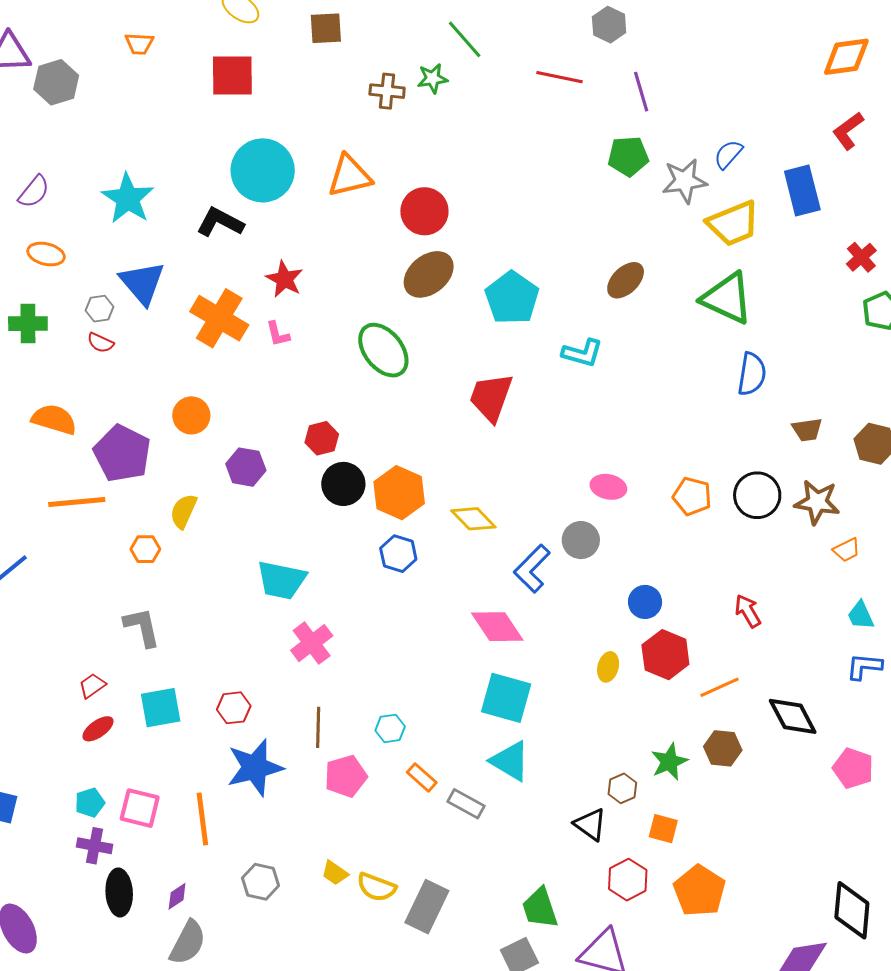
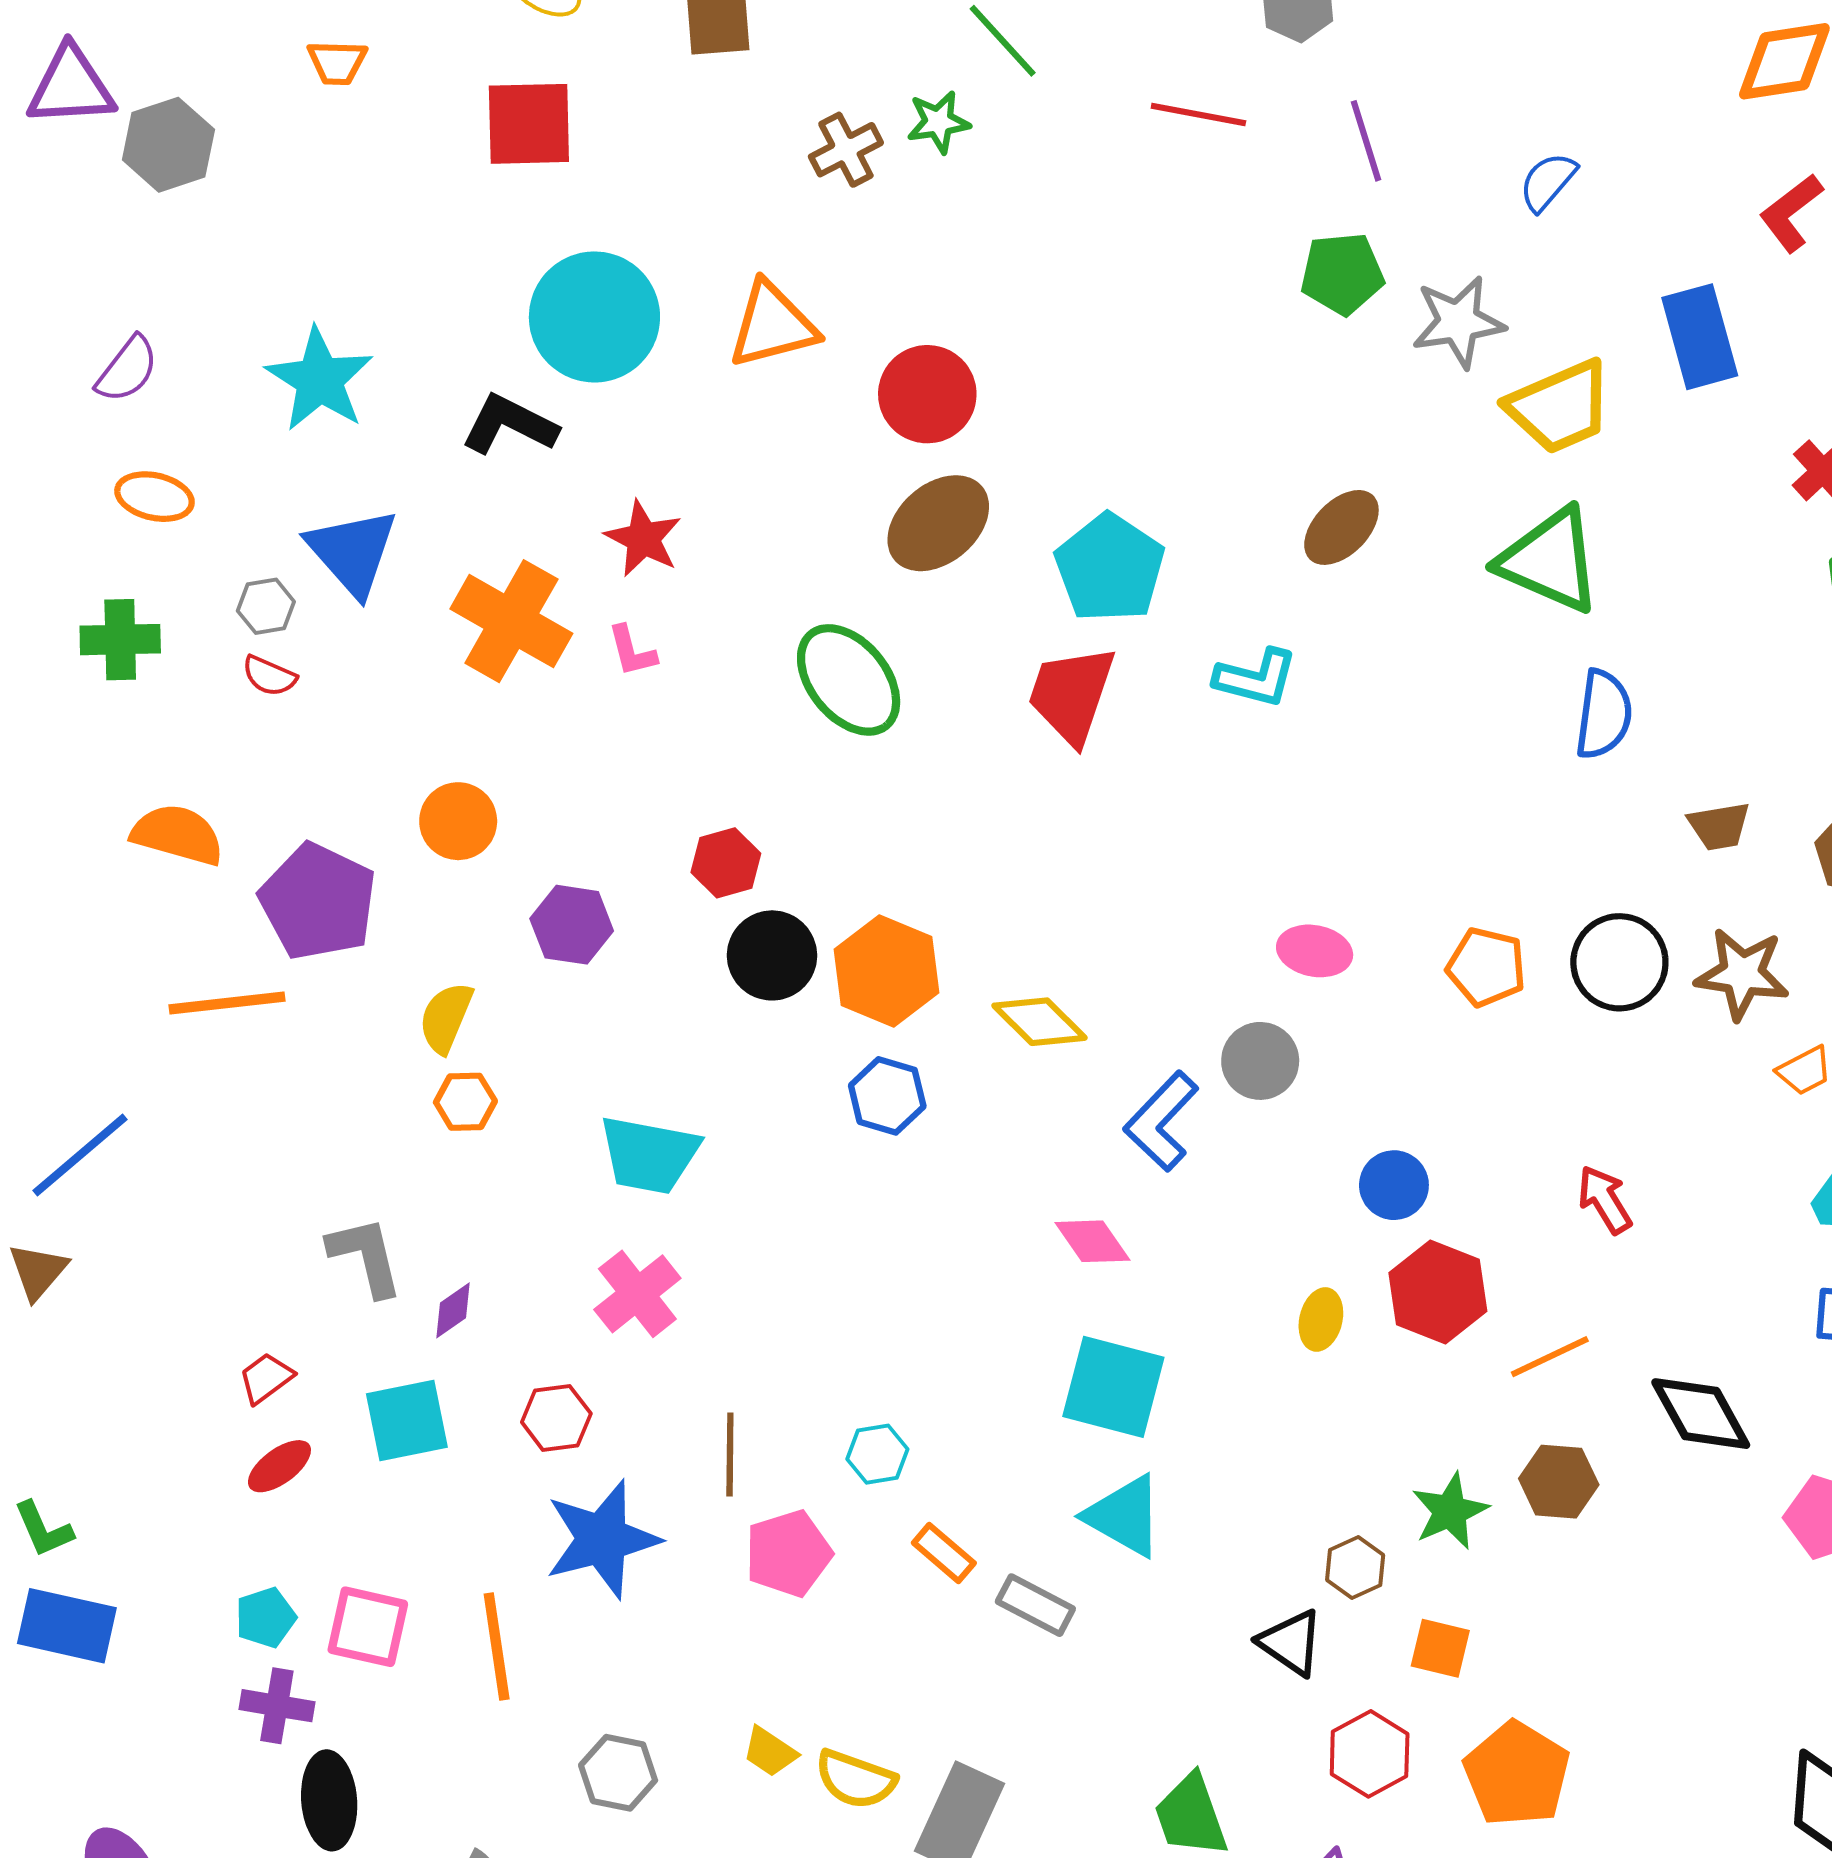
brown cross: (387, 91) -> (846, 150), turned -32
blue semicircle: (728, 154) -> (1548, 182), moved
red trapezoid: (491, 397) -> (1072, 695), moved
orange hexagon: (145, 549) -> (465, 1102), moved
pink diamond: (497, 627) -> (1092, 1241), size x0.7
pink cross: (312, 643) -> (637, 1294), moved
purple diamond: (177, 896) -> (453, 1310), moved

